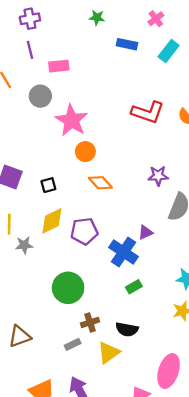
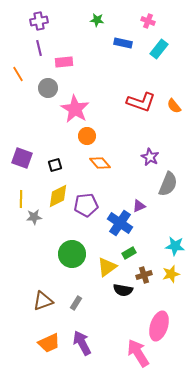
pink cross: (156, 19) -> (148, 21), turned -32
purple star: (158, 176) -> (150, 157), turned 30
brown cross: (90, 322) -> (144, 275), moved
brown triangle: (20, 336) -> (43, 301), moved
gray rectangle: (73, 344) -> (76, 303), turned -32
yellow triangle: (108, 353) -> (107, 267), moved

